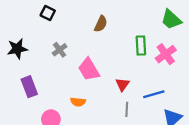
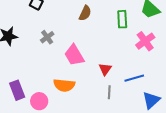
green rectangle: (141, 46) -> (122, 19), moved
purple rectangle: (29, 87) -> (17, 90), moved
orange semicircle: (78, 102) -> (64, 85), size x1.5

